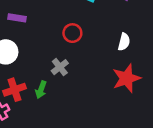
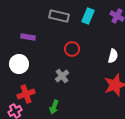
green arrow: (41, 90) -> (54, 107), moved

